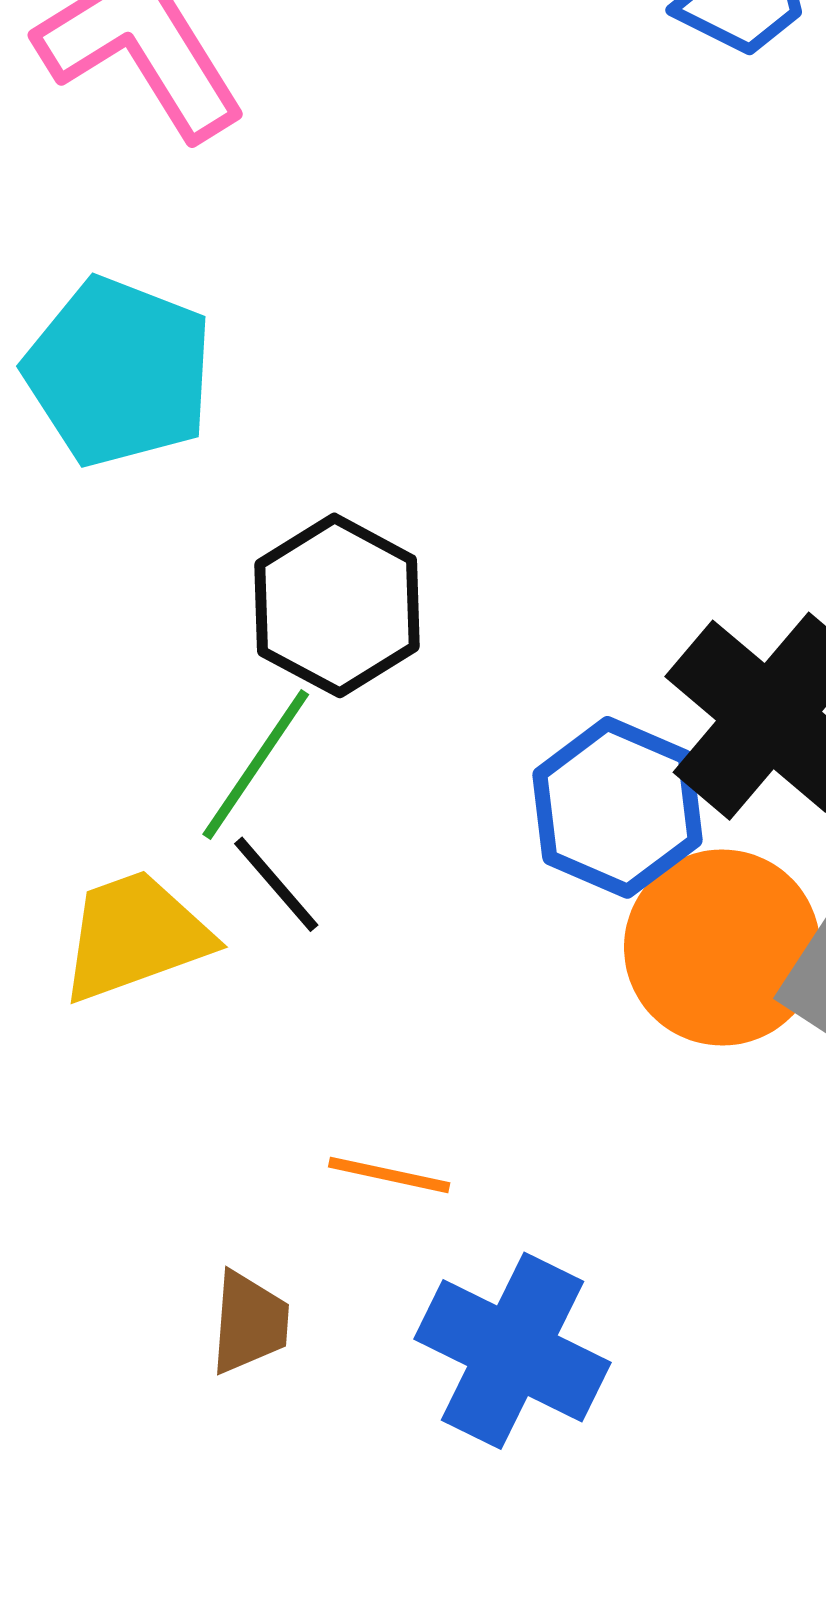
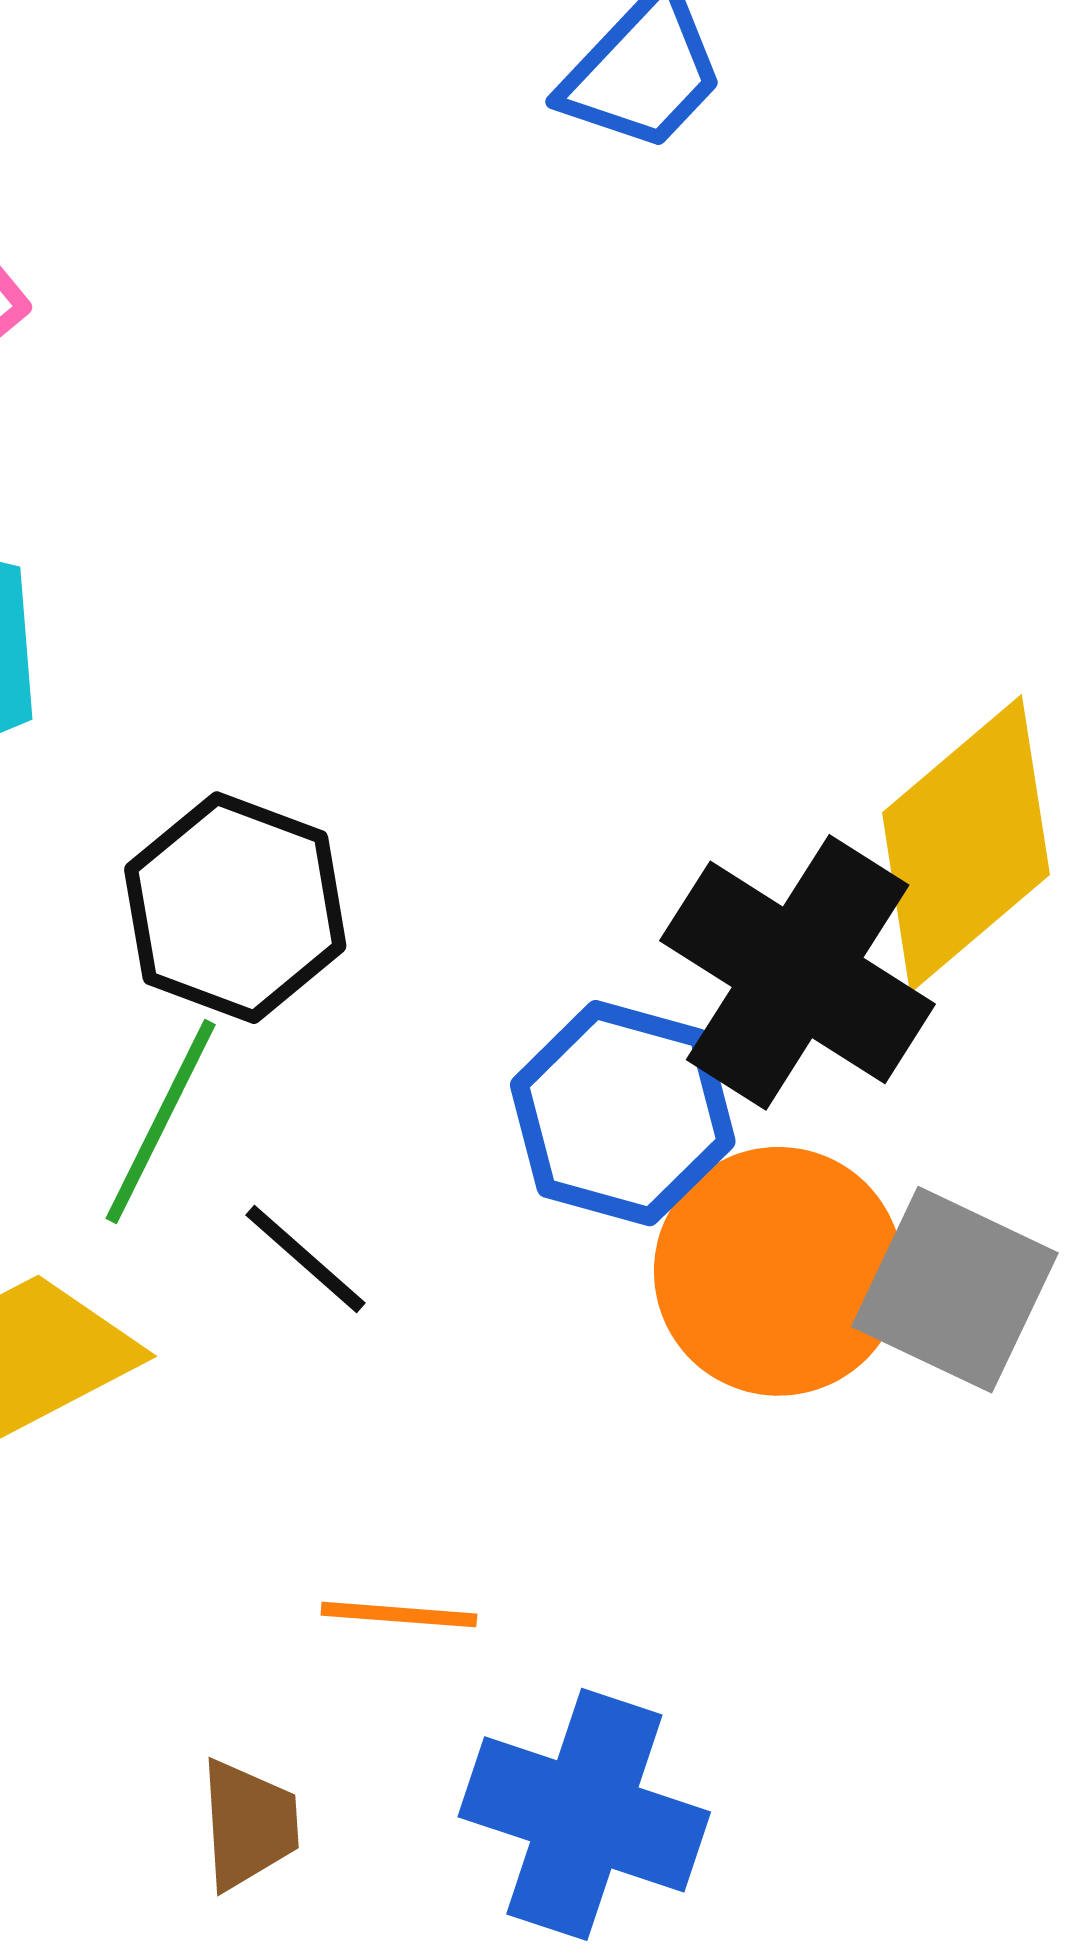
black line: (276, 884) -> (305, 1259), moved

